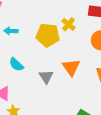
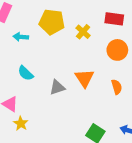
yellow pentagon: (48, 35) -> (52, 22), moved
gray triangle: (46, 77) -> (57, 87), turned 42

